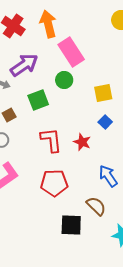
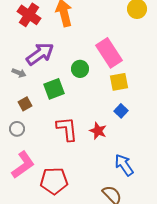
pink rectangle: (71, 52) -> (109, 53), moved
red pentagon: (54, 183) -> (54, 181), moved

